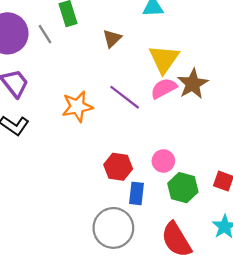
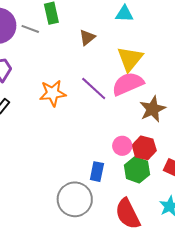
gray line: (45, 34) -> (30, 29), turned -42
brown star: (193, 84) -> (153, 109), moved
pink semicircle: (164, 88) -> (128, 84), size x1.4
red hexagon: (118, 167) -> (144, 148), moved

